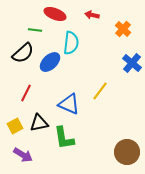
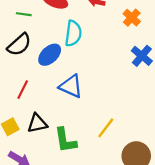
green line: (35, 30) -> (24, 14), moved
yellow line: (100, 91) -> (106, 128), moved
blue triangle: (69, 104) -> (71, 86), moved

